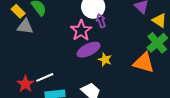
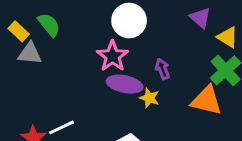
purple arrow: (101, 21) -> (162, 69), moved
purple ellipse: (89, 50) -> (125, 84), turned 40

